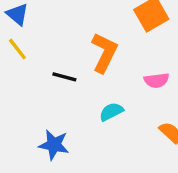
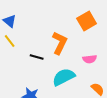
cyan semicircle: (111, 112) -> (64, 77), size x1.6

